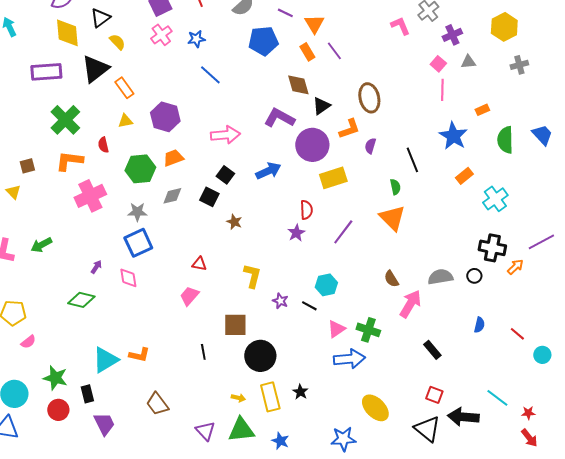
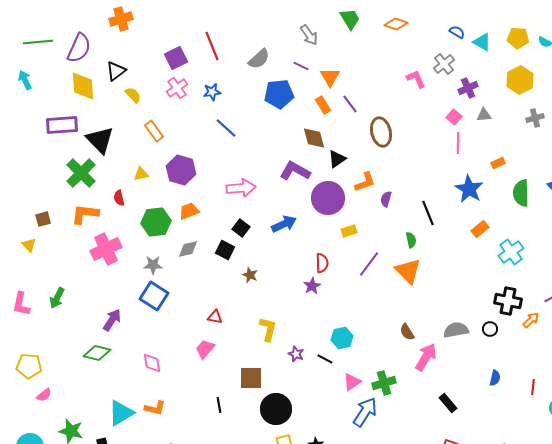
black triangle: (95, 69) -> (100, 140), moved, turned -36
orange rectangle: (124, 88) -> (154, 131), moved
brown ellipse: (369, 98) -> (381, 132), moved
yellow rectangle: (333, 178) -> (349, 231), size x0.6
purple line: (343, 232) -> (369, 264), moved
blue square: (138, 243) -> (154, 296), turned -32
green arrow: (41, 245) -> (57, 298), turned -35
purple arrow: (96, 267) -> (112, 320), size x1.6
pink diamond: (128, 278) -> (152, 363), moved
green cross: (368, 330) -> (384, 383), turned -35
red line: (517, 334) -> (533, 387), turned 56
blue arrow: (349, 359) -> (365, 412), turned -52

